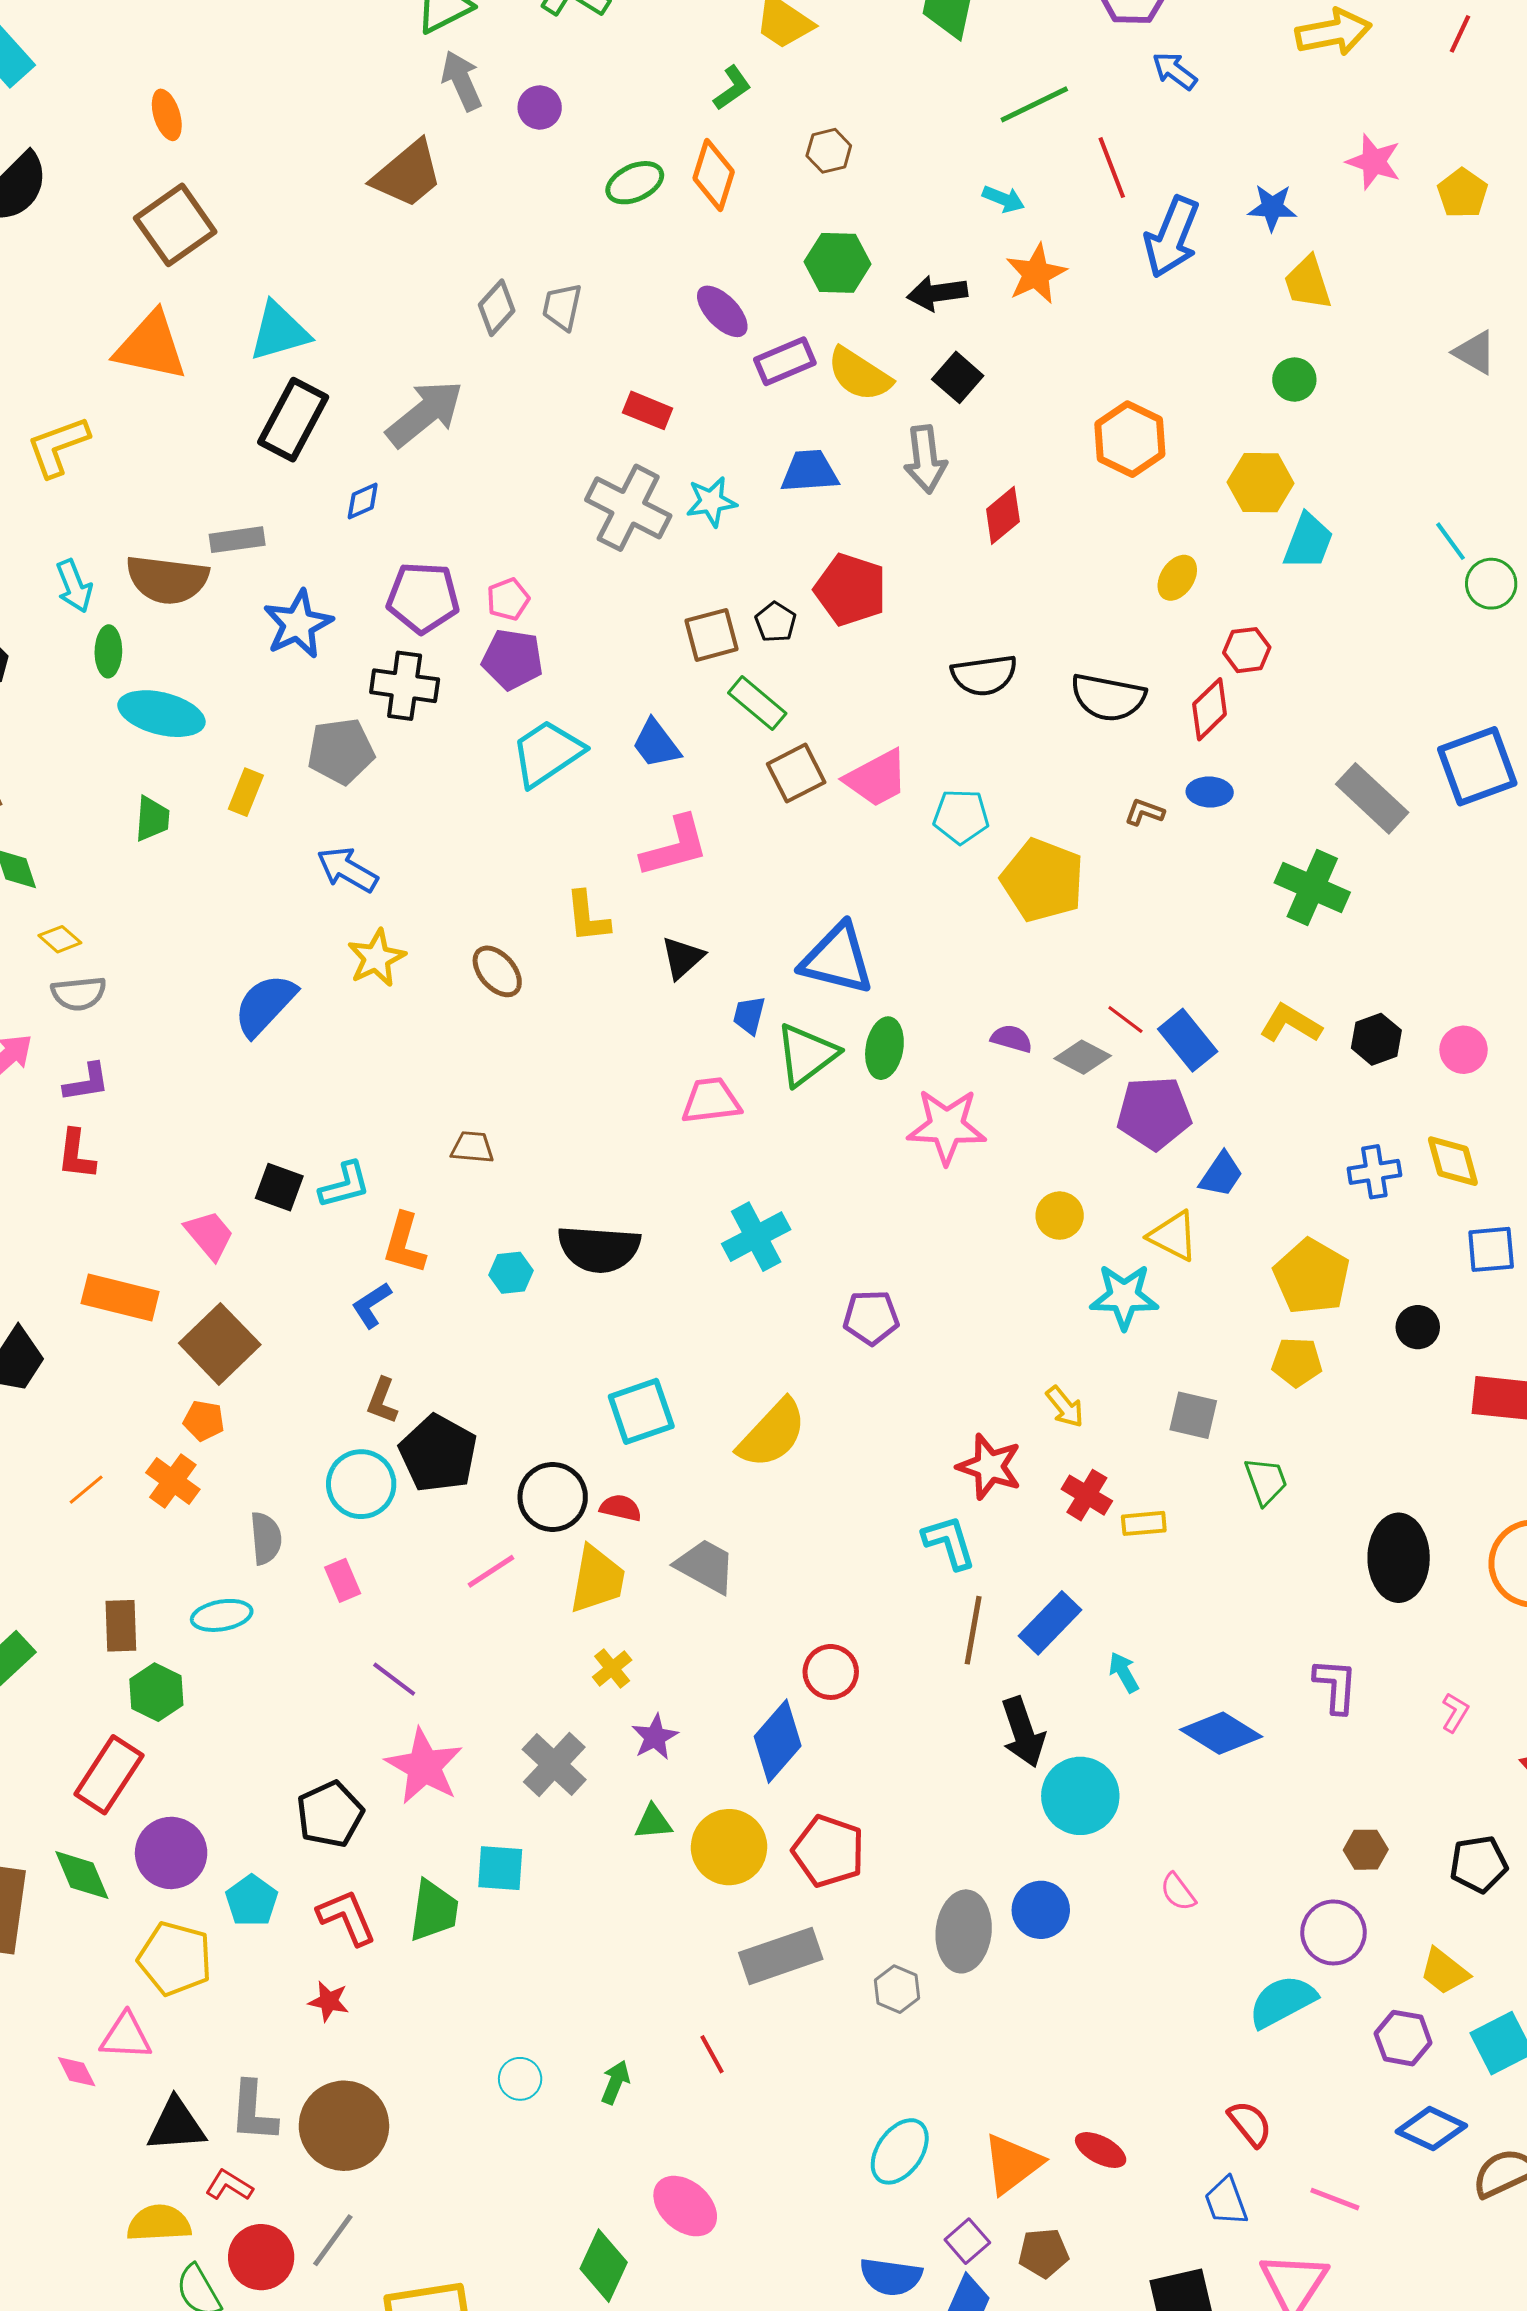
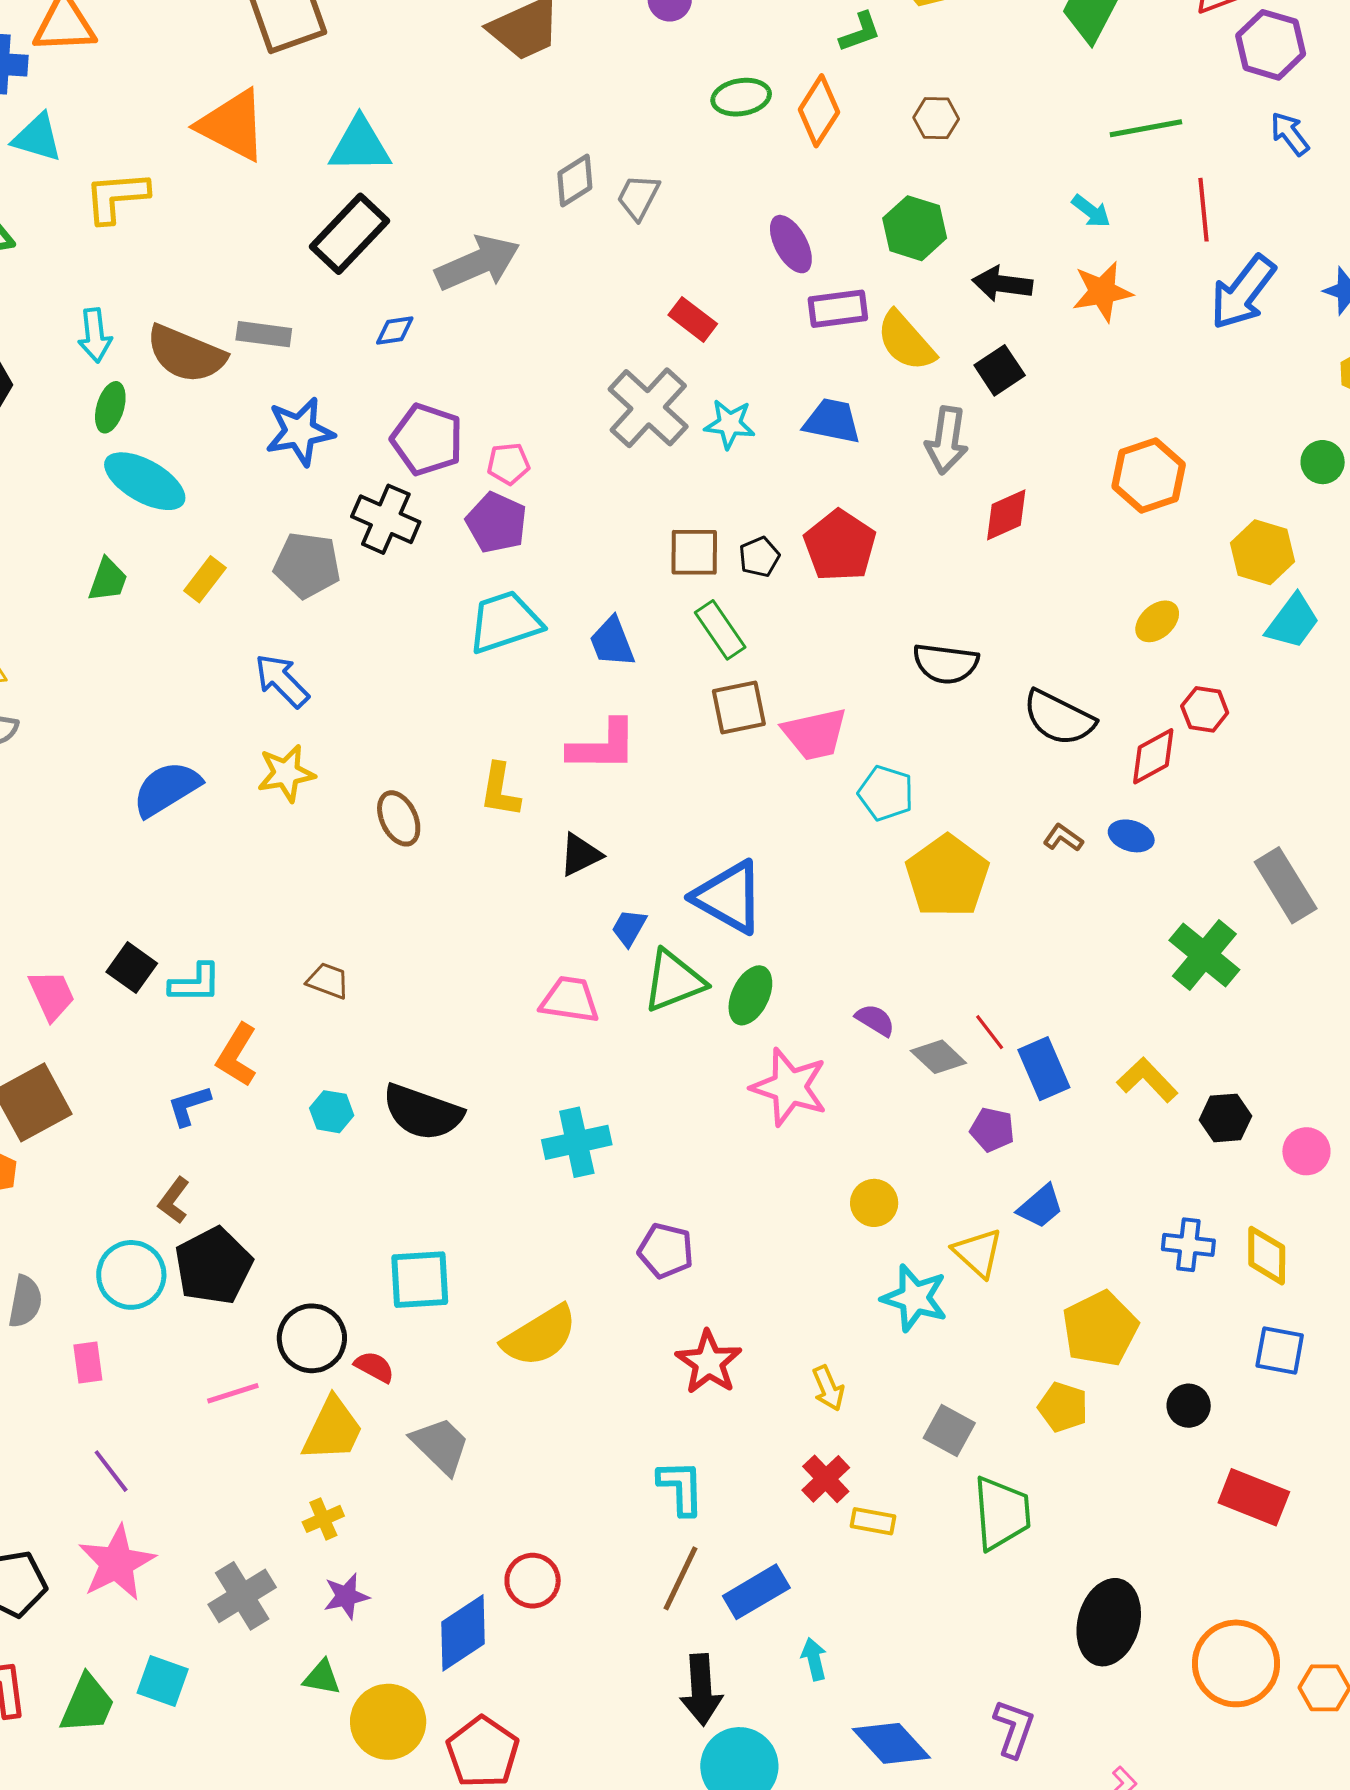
purple pentagon: (1154, 1113) -> (992, 1130), size x0.6
red star: (989, 1467) -> (709, 1362), moved
green trapezoid: (1266, 1481) -> (1002, 1513), size x1.5

